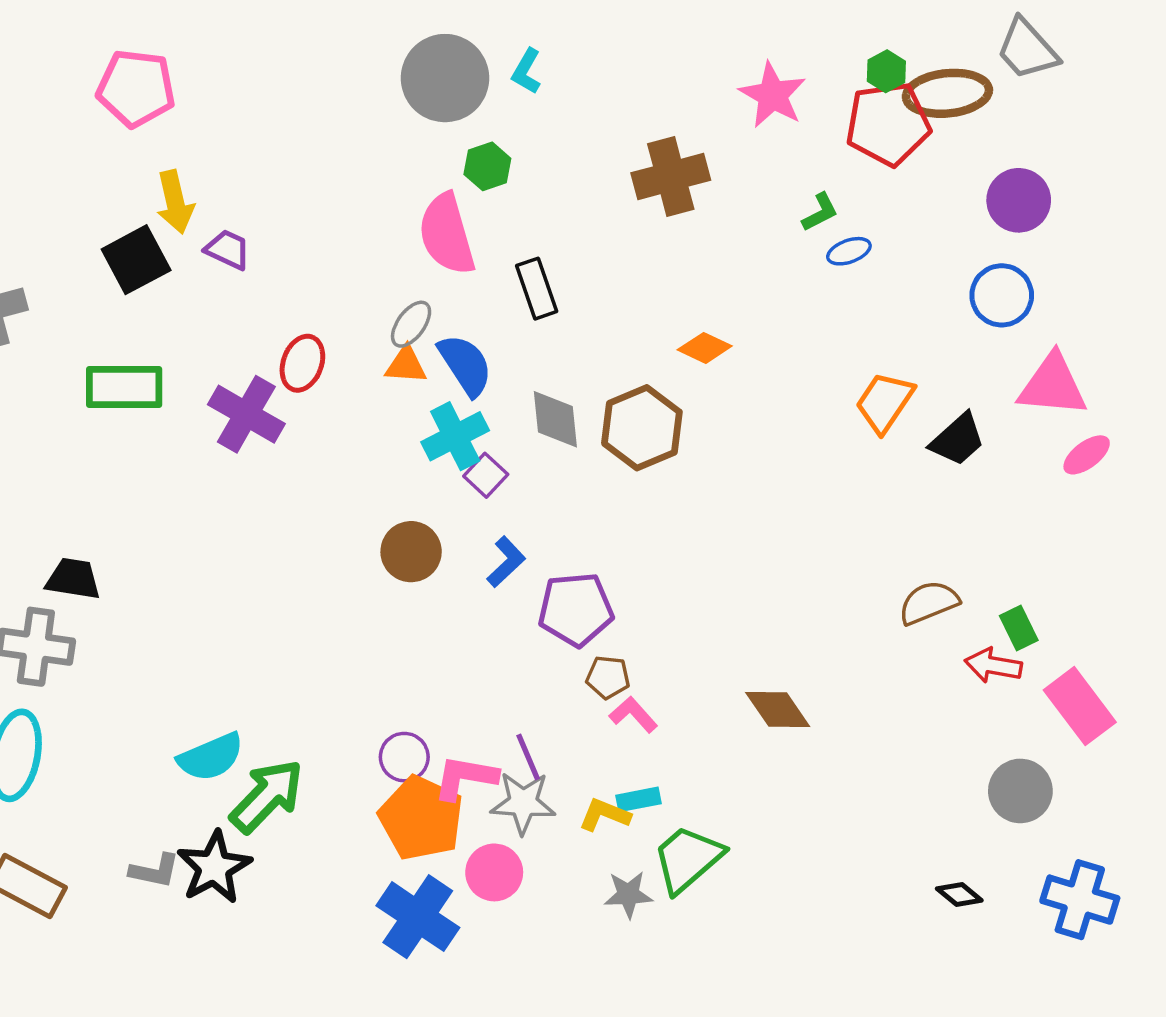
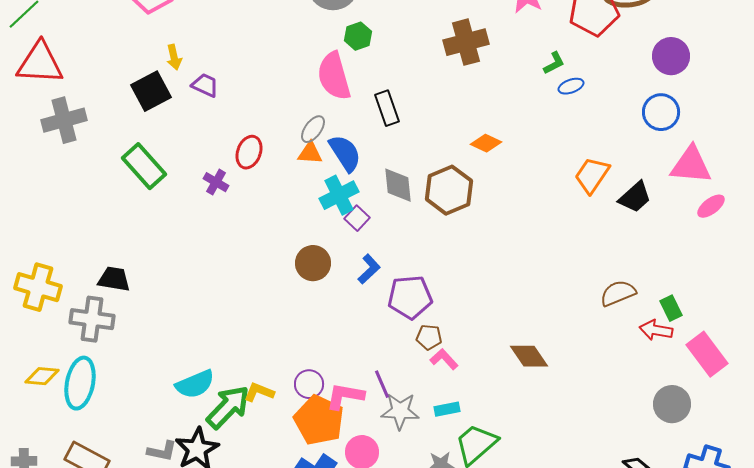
yellow arrow: (175, 202) -> (174, 57), size x0.7
green rectangle: (124, 387) -> (144, 166), turned 48
purple cross: (246, 414) -> (216, 182), size x0.6
gray star: (523, 803) -> (400, 411), moved
yellow L-shape: (605, 815) -> (259, 392), moved

